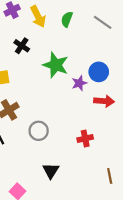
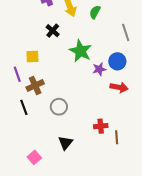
gray line: (103, 22) -> (126, 32), moved, turned 30
red cross: (85, 139) -> (101, 126), moved
brown line: (110, 176) -> (117, 137), moved

